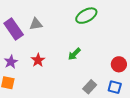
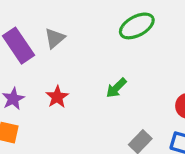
gray triangle: (36, 24) -> (55, 38), turned -32

